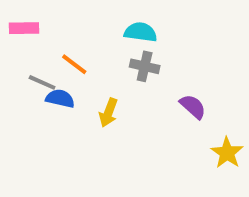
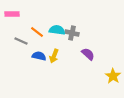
cyan semicircle: (141, 32) -> (57, 30), moved
blue semicircle: (60, 98) -> (39, 56), moved
purple semicircle: (193, 107) -> (88, 54), moved

